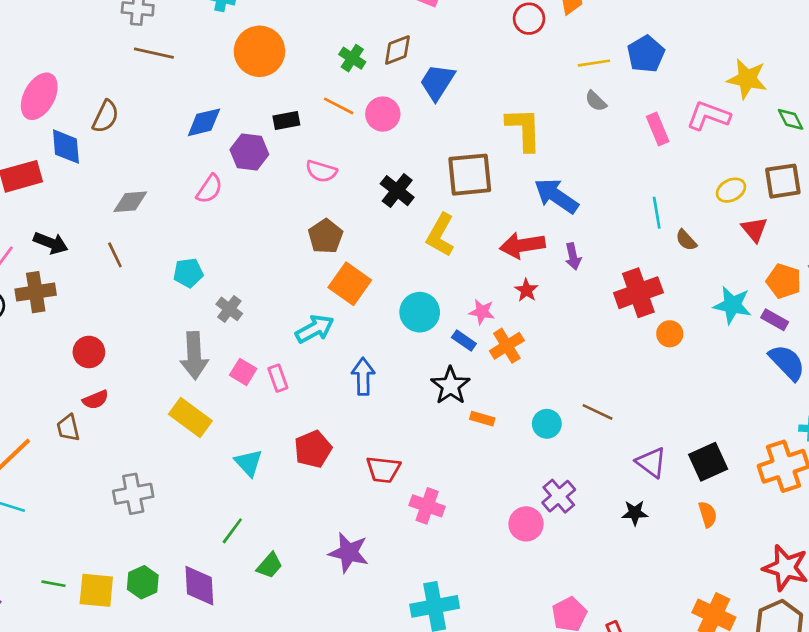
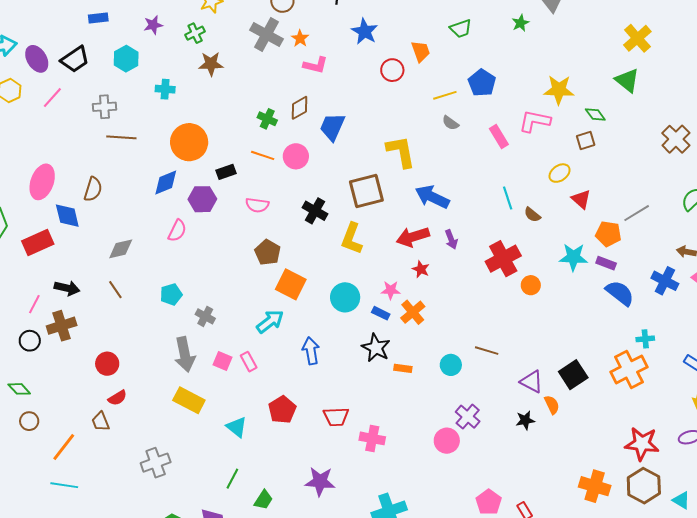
orange circle: (259, 51) -> (189, 142), moved
brown square: (783, 181) -> (586, 141), moved, size x0.7
orange semicircle: (708, 514) -> (552, 405), moved

